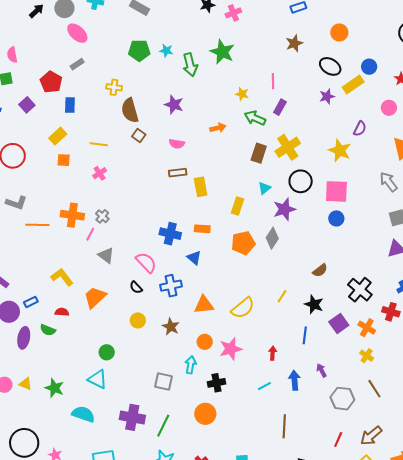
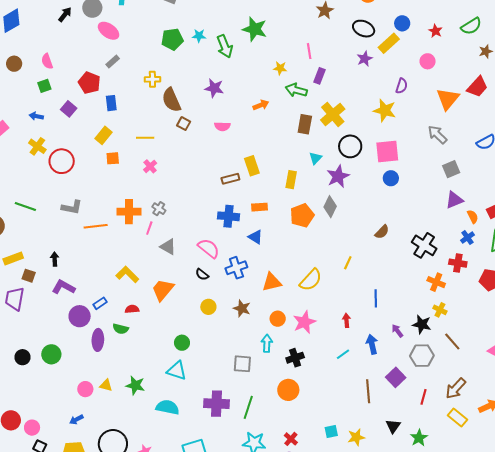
brown rectangle: (178, 173) -> (230, 179), moved
black star: (314, 304) -> (422, 324), moved
purple square: (339, 324) -> (396, 377), moved

